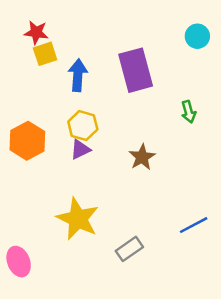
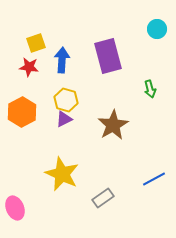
red star: (36, 32) -> (29, 67), moved
brown star: (142, 157) -> (113, 125), size x1.4

